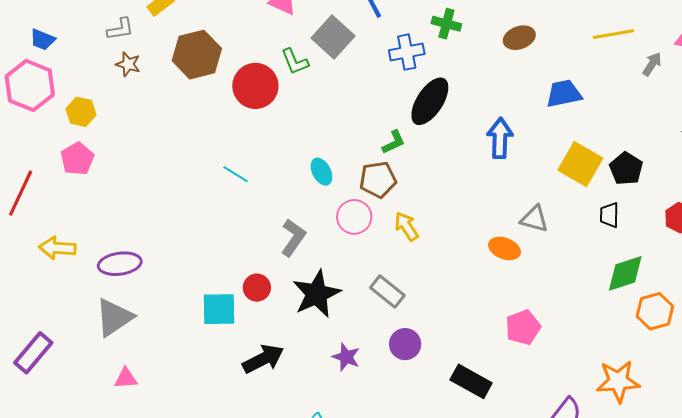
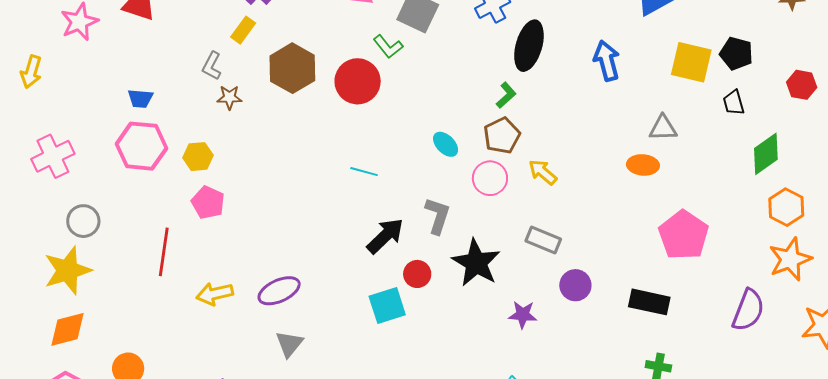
gray L-shape: (120, 29) -> (212, 66), turned 144
orange hexagon: (655, 311) -> (786, 207), moved
gray triangle: (114, 317) -> (289, 344), size x0.7
pink pentagon: (523, 327) -> (683, 235), size x1.4
black arrow: (263, 359) -> (385, 236), moved

